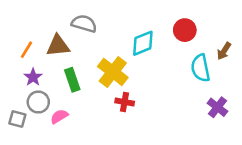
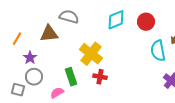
cyan diamond: (143, 43) -> (116, 20), moved
orange line: (27, 50) -> (17, 39), moved
green rectangle: (72, 80) -> (71, 77), moved
pink semicircle: (59, 116) -> (57, 93), moved

